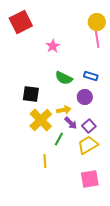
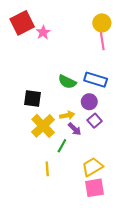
pink star: (53, 46) -> (43, 32), moved
blue rectangle: (91, 76) -> (96, 80), size x1.5
purple square: (89, 126) -> (95, 121), moved
yellow trapezoid: (88, 145) -> (92, 167), moved

